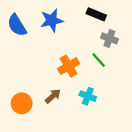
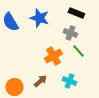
blue star: (52, 20) -> (39, 18), turned 30
gray cross: (109, 38) -> (70, 33), moved

